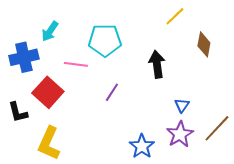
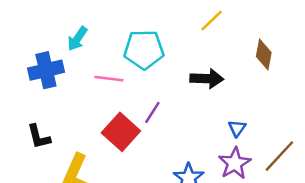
yellow line: (175, 16) -> (212, 21), moved
black arrow: (157, 64) -> (207, 79), turned 100
red square: (48, 92) -> (121, 132), moved

